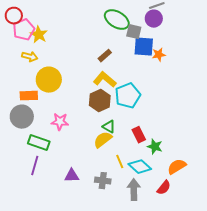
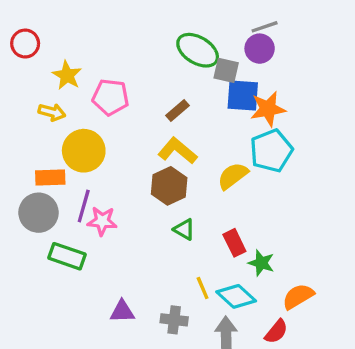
pink pentagon: (24, 30) -> (111, 97), moved, turned 30
orange star: (159, 55) -> (268, 109), size x1.5
cyan pentagon: (128, 96) -> (271, 151), moved
yellow semicircle: (103, 140) -> (233, 176), moved
purple line: (35, 166) -> (84, 206), moved

